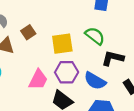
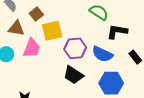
yellow square: (62, 44) -> (52, 31), moved
pink trapezoid: (38, 80) -> (32, 48), moved

